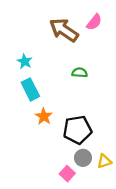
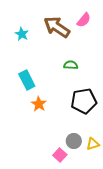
cyan star: (25, 61) -> (22, 34), moved
black pentagon: (77, 130) -> (84, 101), moved

